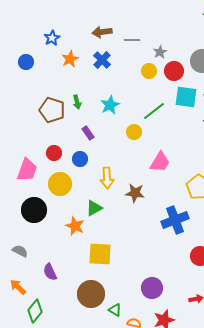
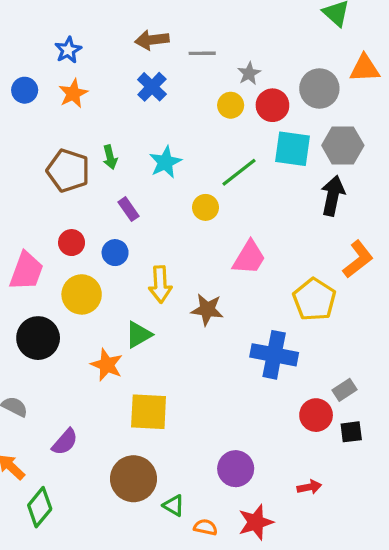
orange star: (70, 59) -> (73, 94), moved
blue cross: (175, 220) -> (274, 355), turned 32
purple semicircle: (50, 272) -> (65, 442), turned -114

